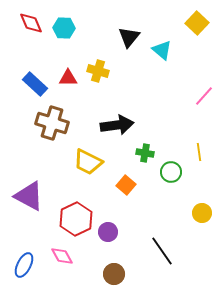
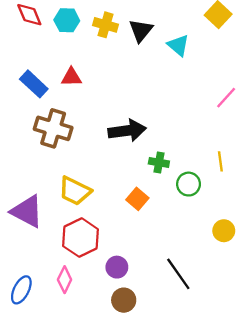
yellow cross: (98, 71) -> (105, 25), moved
yellow trapezoid: (88, 162) -> (75, 191), moved
purple circle: (108, 232) -> (117, 267), moved
pink diamond: (62, 256) -> (65, 280), turned 55

